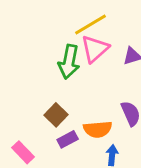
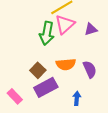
orange semicircle: (98, 129) -> (66, 64), moved
purple rectangle: (68, 139) -> (46, 87), size x1.6

